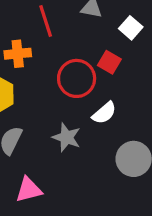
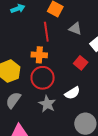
orange cross: (18, 54) -> (39, 55), moved
red circle: (77, 78) -> (43, 78), moved

